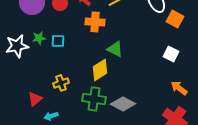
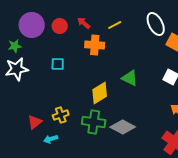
green star: (39, 38) -> (15, 46), moved
green triangle: (115, 49) -> (130, 78), moved
yellow cross: (61, 83) -> (61, 115), moved

